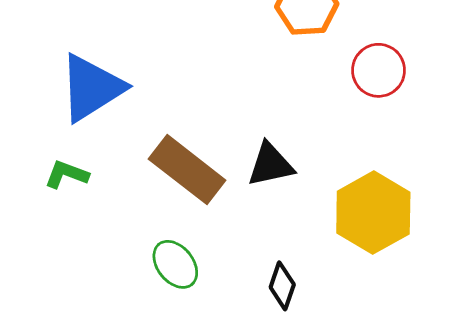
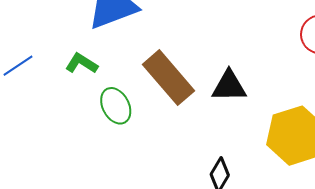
green ellipse: (175, 264) -> (116, 106), moved

